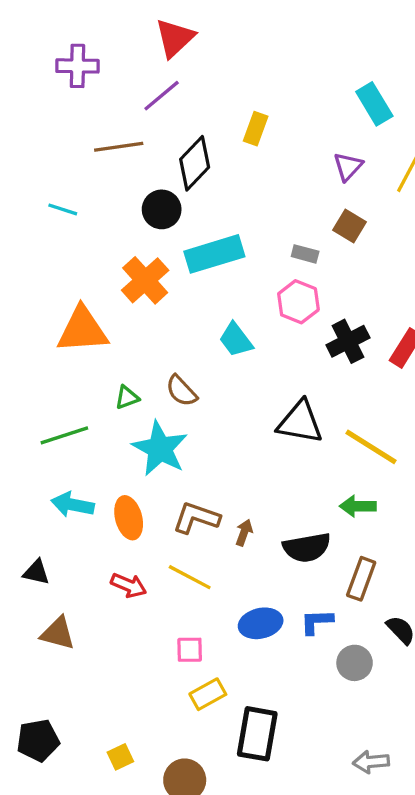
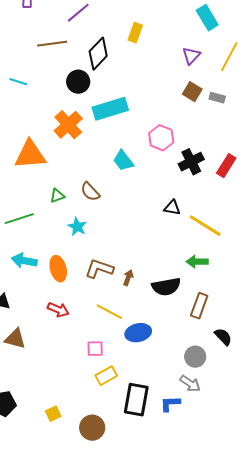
gray rectangle: (305, 254) -> (217, 98), moved
black triangle: (300, 422) -> (172, 208), moved, size x0.6
cyan star: (160, 449) -> (77, 227), size x0.6
yellow line: (190, 577) -> (109, 312), moved
blue L-shape: (317, 622) -> (170, 404), moved
gray arrow: (371, 762) -> (190, 384), moved, turned -140

